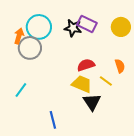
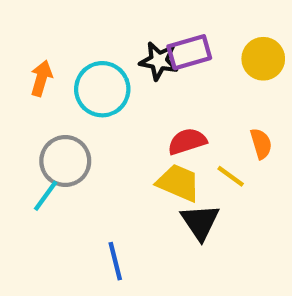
purple rectangle: (87, 24) -> (189, 52), turned -42
cyan circle: (39, 27) -> (102, 89), moved
gray circle: (30, 48) -> (65, 161), moved

